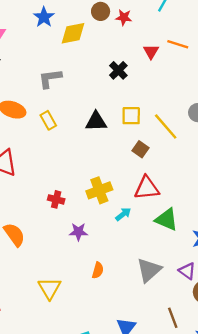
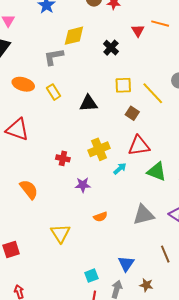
yellow diamond: (73, 33) -> (74, 36), moved
black triangle: (96, 122) -> (88, 103), moved
orange semicircle: (98, 270) -> (100, 217), turned 56
gray triangle: (149, 270) -> (144, 215), turned 30

